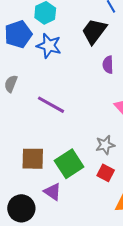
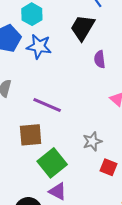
gray star: (105, 145) -> (92, 141), moved
brown square: (33, 159) -> (31, 135), moved
green square: (69, 164) -> (52, 163), moved

